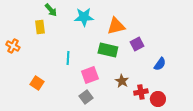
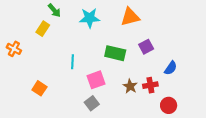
orange triangle: (116, 26) -> (130, 17), moved
yellow rectangle: (40, 27) -> (43, 29), turned 40
red cross: (141, 92) -> (150, 85), moved

